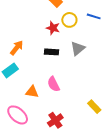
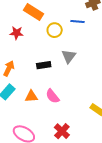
red star: (53, 28) -> (17, 33), moved
orange triangle: (32, 92) -> (31, 96), moved

